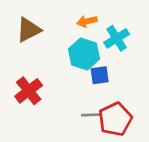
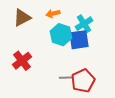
orange arrow: (87, 21) -> (53, 14), moved
blue square: (100, 75) -> (79, 40), moved, size x1.5

